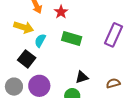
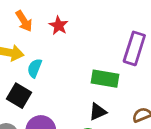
green rectangle: (72, 39) -> (105, 79), moved

